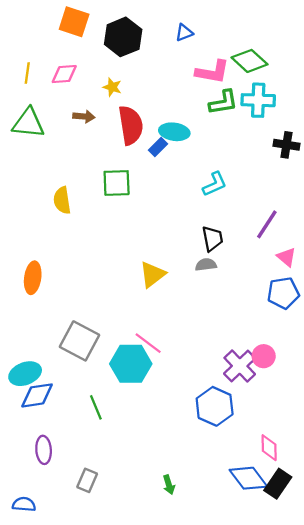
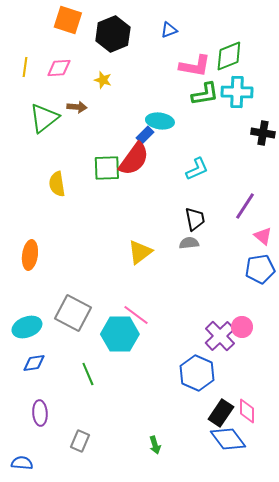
green diamond: (249, 61) -> (229, 56), turned -64
green triangle: (28, 123) -> (44, 118), moved, turned -44
red semicircle: (131, 125) -> (134, 159), moved, turned 45
cyan ellipse: (25, 374) -> (27, 327), moved
blue diamond: (37, 395) -> (34, 363), size x0.7
black rectangle: (278, 484) -> (221, 413), moved

